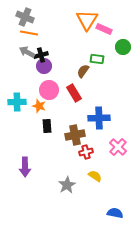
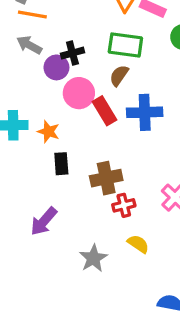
black cross: (41, 55) -> (72, 53), moved
green rectangle: (97, 59) -> (125, 45), moved, size x1.5
pink circle: (49, 90) -> (79, 93), moved
blue cross: (99, 118) -> (145, 112), moved
purple arrow: (25, 167) -> (44, 221), moved, turned 42

